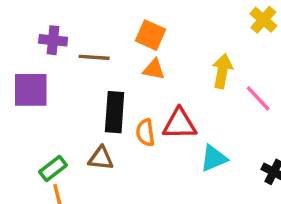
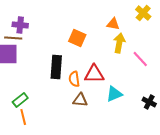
orange square: (150, 35) -> (77, 38), moved
brown line: (94, 57) -> (13, 38), moved
orange triangle: (154, 69) -> (113, 24), moved
brown triangle: (101, 158) -> (80, 100), moved

